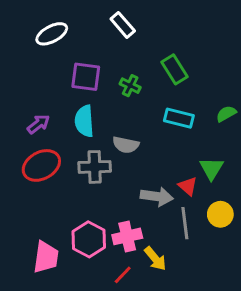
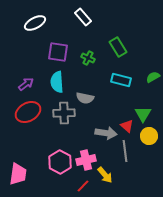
yellow circle: (220, 214) -> (149, 136), moved
pink trapezoid: (46, 257) -> (18, 174), moved

